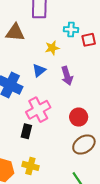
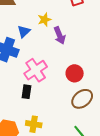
yellow star: (52, 48) -> (44, 20), moved
blue triangle: (39, 70) -> (24, 31), moved

